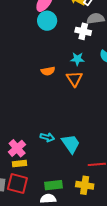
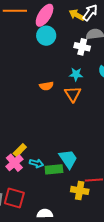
cyan arrow: (47, 137) -> (36, 163), moved
yellow rectangle: (19, 164) -> (20, 150), moved, turned -40
green rectangle: (53, 185) -> (54, 169), moved
yellow cross: (85, 185) -> (80, 190), moved

